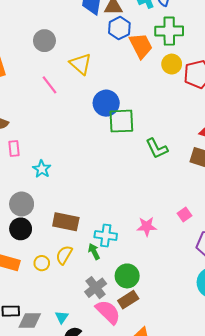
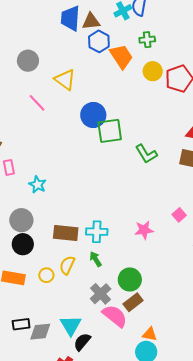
green cross: (169, 31) -> (147, 40), size x0.6
cyan cross: (106, 236) -> (97, 232), moved
cyan triangle: (62, 317) -> (71, 325), size x1.6

